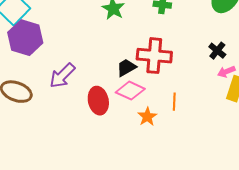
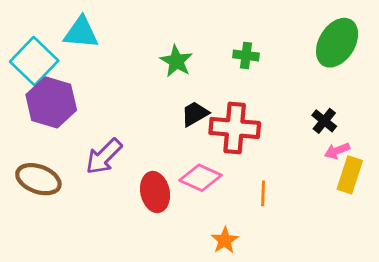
black trapezoid: (126, 68) -> (195, 114), moved
orange star: (147, 117) -> (225, 240), moved

